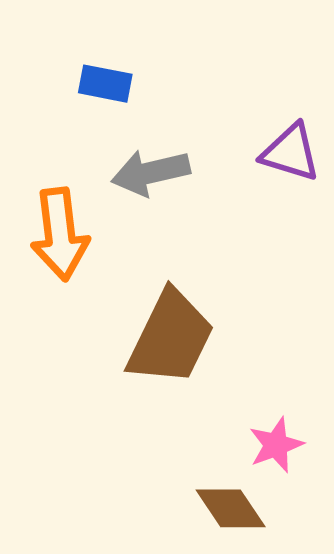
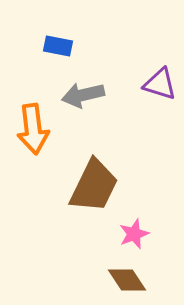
pink star: (276, 445) -> (134, 234), moved

